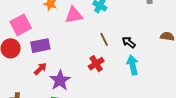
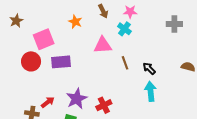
pink triangle: (74, 15) -> (103, 45), moved
red cross: (96, 64) -> (104, 105), moved
red arrow: (40, 69) -> (48, 102), moved

